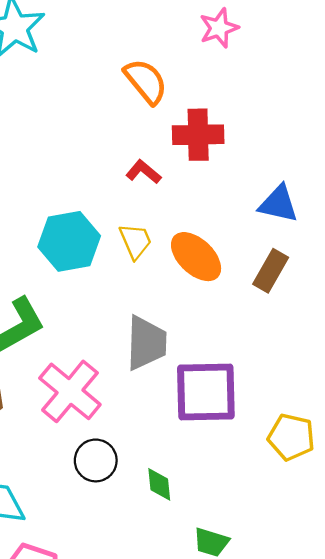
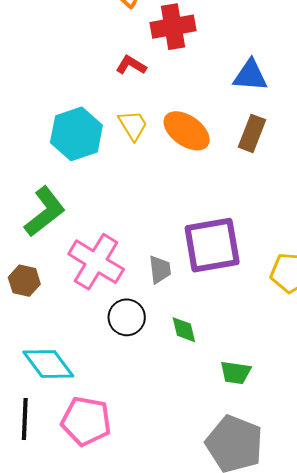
gray trapezoid: (146, 343) -> (160, 269), moved, size x0.6

